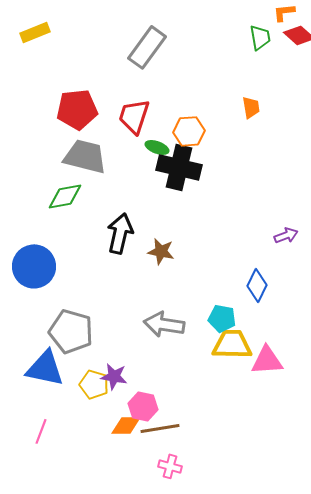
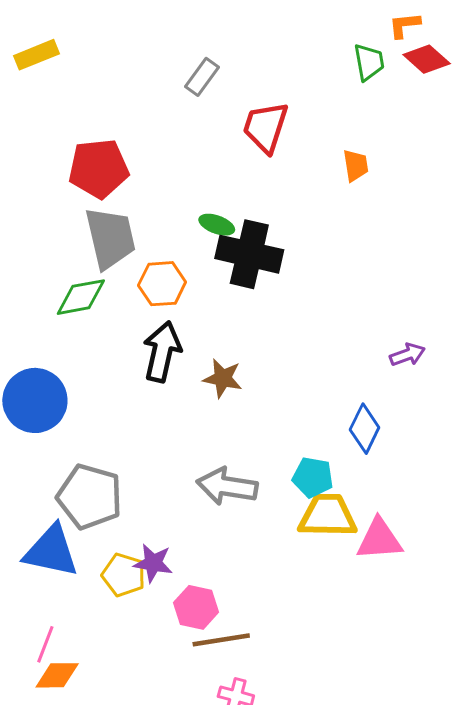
gray rectangle: (147, 47) -> (202, 77), size x0.6
red trapezoid: (134, 116) -> (266, 127), moved
orange hexagon: (189, 131) -> (162, 284), moved
gray trapezoid: (85, 156) -> (110, 238), turned 63
orange diamond: (126, 425) -> (57, 675), moved

